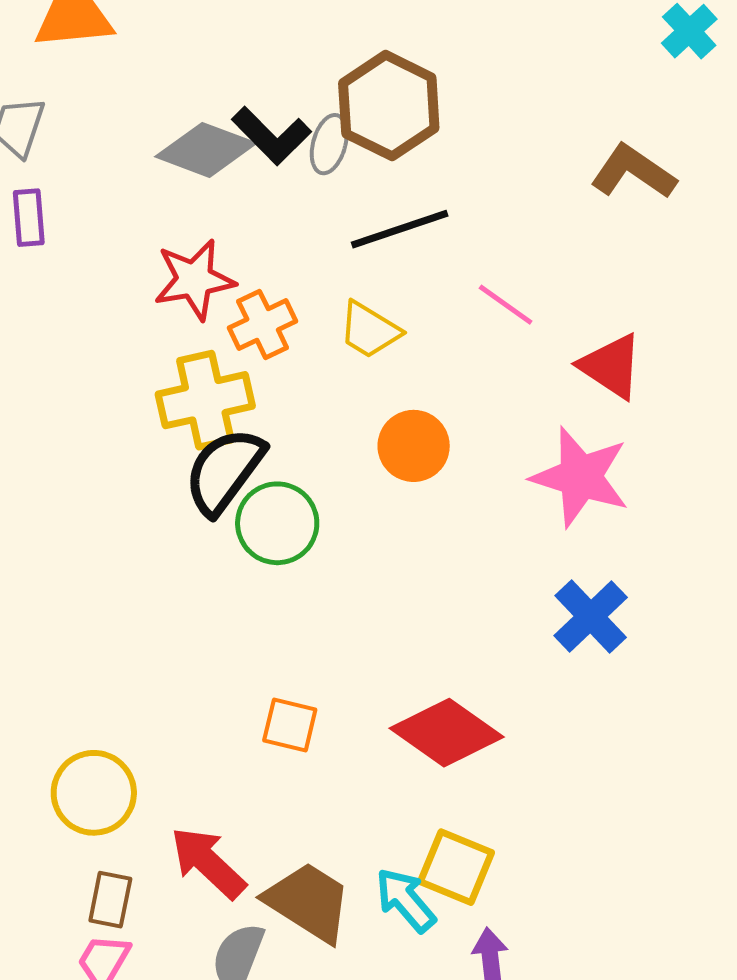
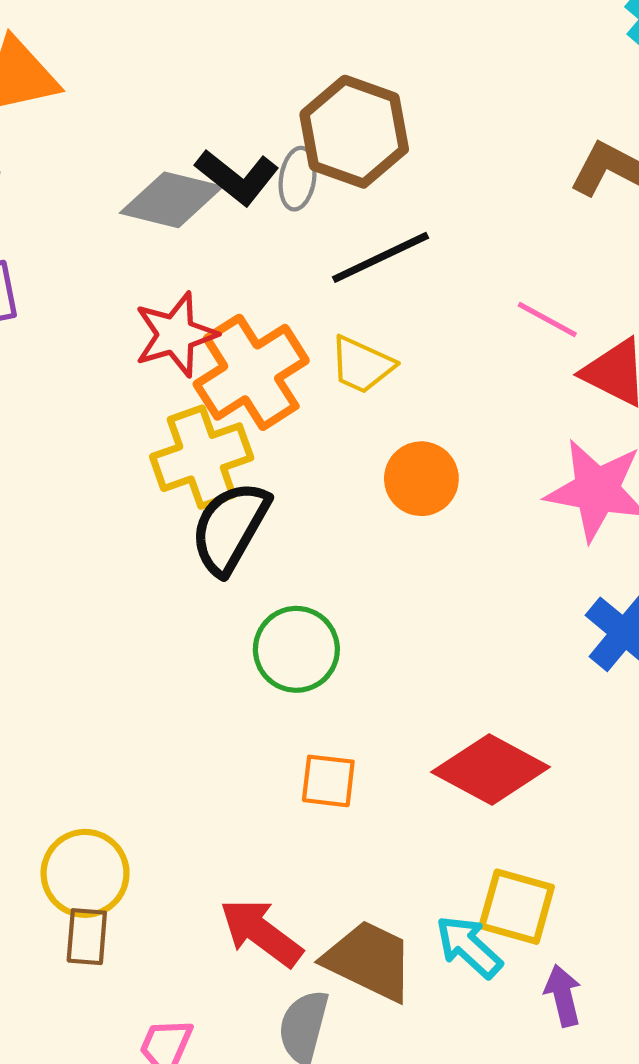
pink line: (506, 305) -> (547, 319), moved
orange cross: (263, 324) -> (251, 372), size x1.6
green circle: (277, 523) -> (296, 649), moved
yellow circle: (94, 793) -> (85, 873), moved
brown rectangle: (110, 900) -> (87, 937), moved

